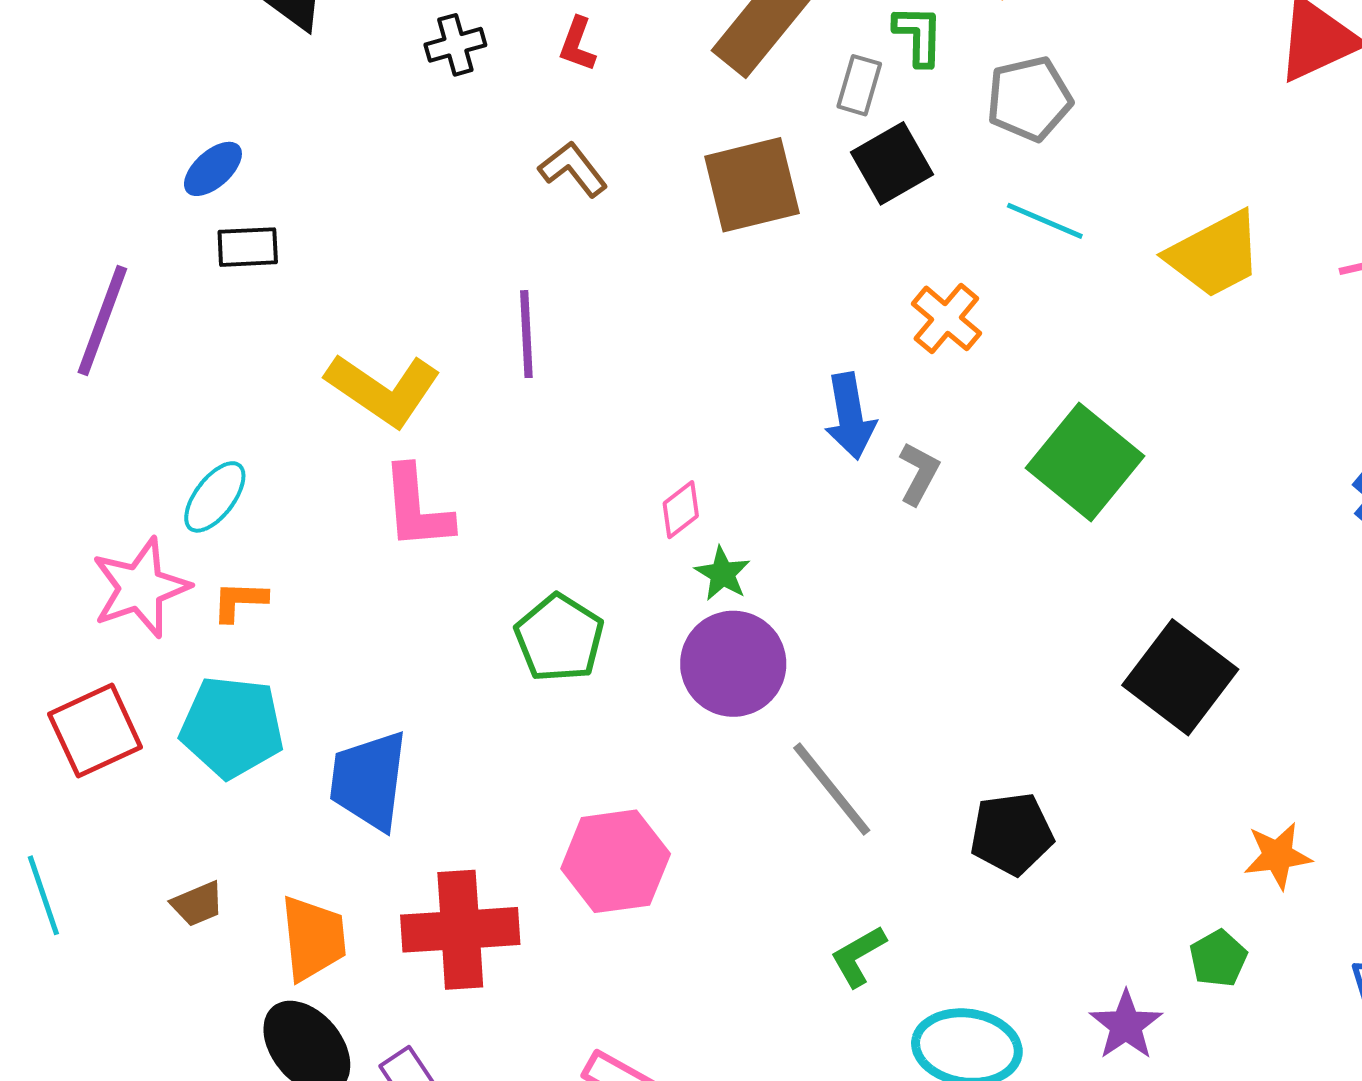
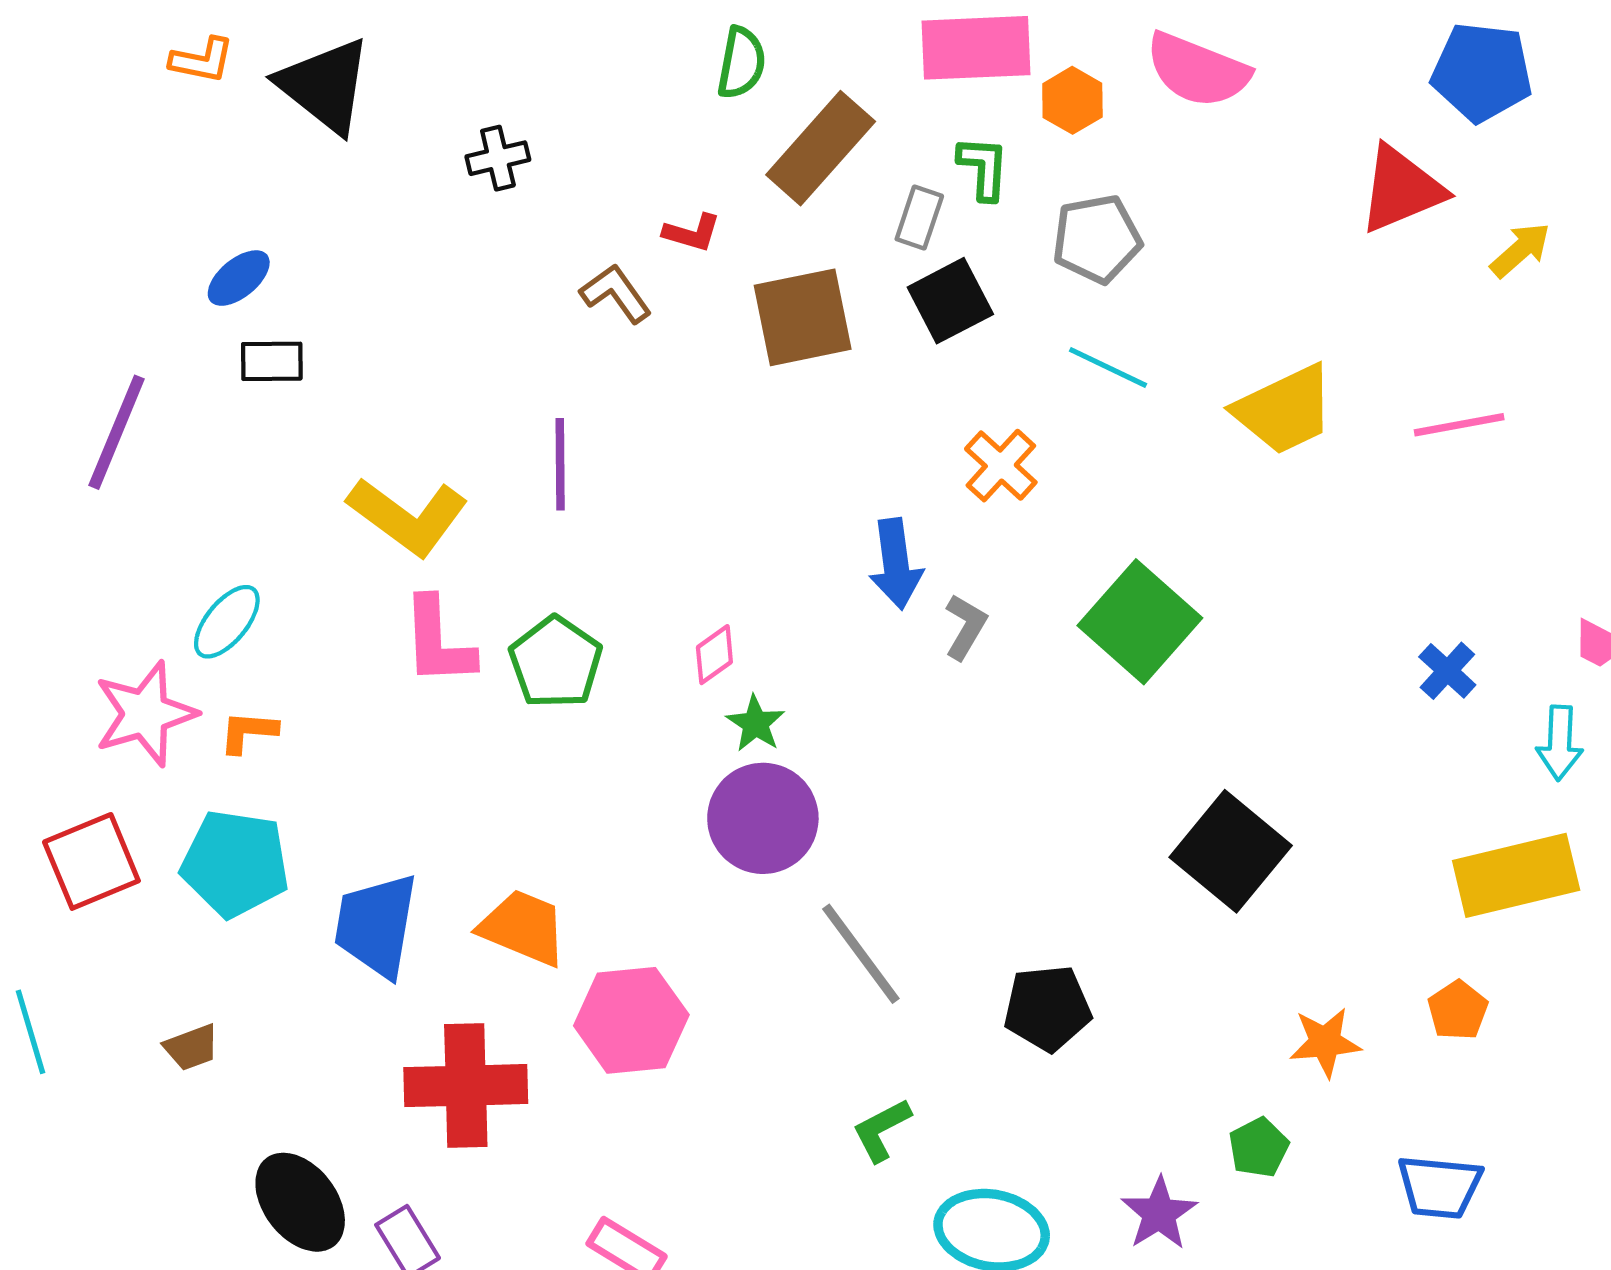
red L-shape: (577, 44) -> (692, 233), moved, turned -96
green pentagon: (559, 638) -> (556, 662), moved
orange trapezoid: (313, 938) -> (523, 927), moved, turned -64

